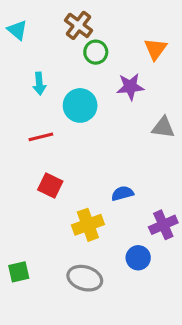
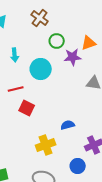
orange triangle: (155, 49) -> (89, 43), moved, turned 35
green circle: (96, 52) -> (57, 41), moved
red square: (50, 186) -> (27, 108), moved

